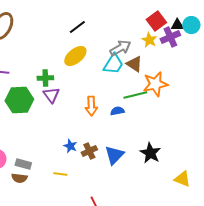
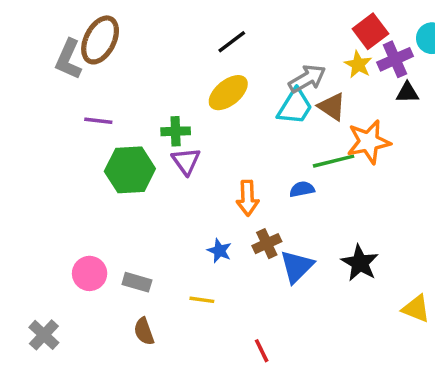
black triangle: (177, 25) -> (407, 93), moved
orange arrow: (91, 106) -> (248, 198), moved
brown cross: (89, 151) -> (267, 244), moved
brown semicircle: (19, 178) -> (144, 331), moved, turned 63

